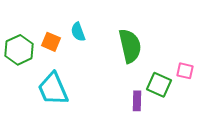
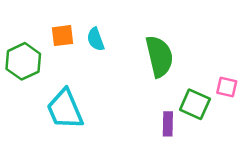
orange square: (51, 42) -> (62, 36), moved, turned -30

